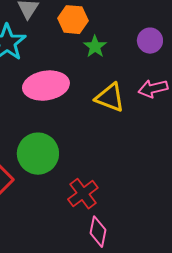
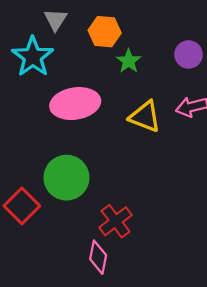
pink diamond: (98, 232) -> (98, 257), moved

